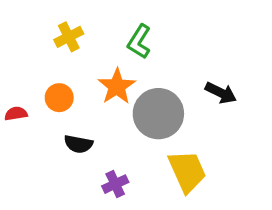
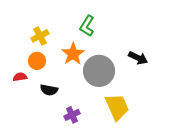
yellow cross: (69, 37) -> (40, 36), moved
red semicircle: (16, 114) -> (20, 77), moved

